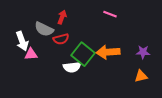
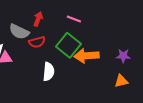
pink line: (110, 14) -> (74, 19), moved
green square: (83, 54) -> (69, 45), moved
white semicircle: (72, 67) -> (49, 72), turned -78

